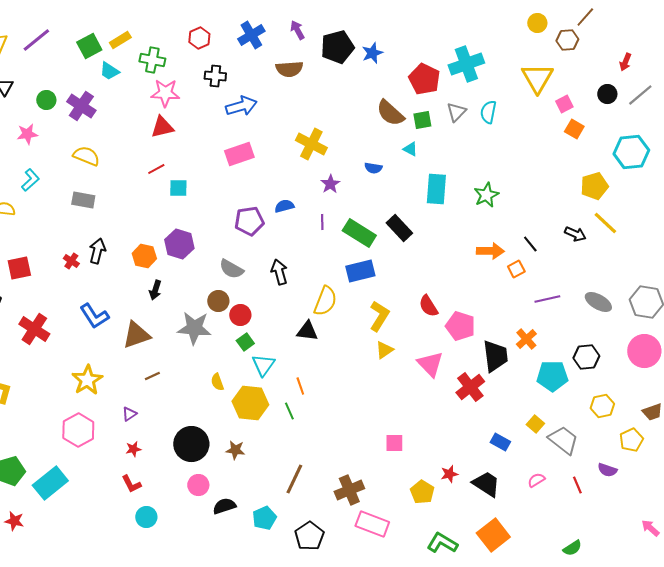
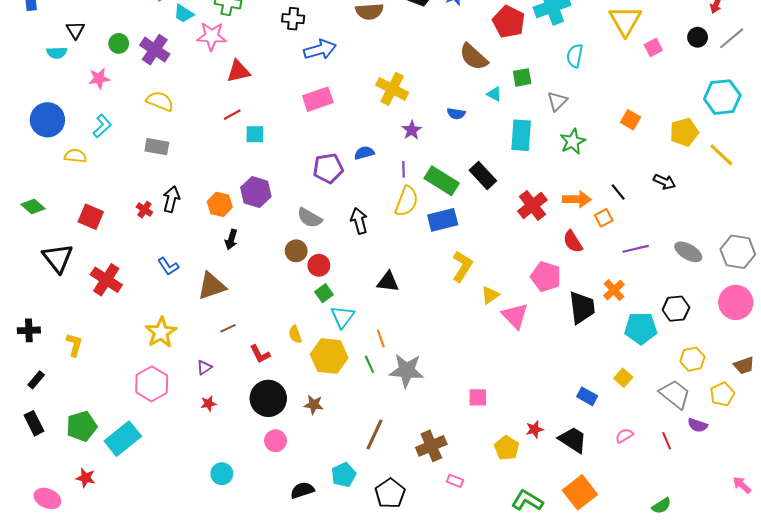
pink star: (165, 93) -> (212, 36), moved
gray triangle: (456, 112) -> (557, 101), moved
green square: (422, 120) -> (522, 77), moved
orange square: (574, 129) -> (630, 120), moved
yellow line: (605, 223) -> (721, 155), moved
red square: (19, 268) -> (91, 217), turned 35
yellow semicircle: (325, 301) -> (407, 201), moved
red semicircle: (428, 306) -> (573, 242), moved
blue L-shape: (94, 316) -> (168, 266), size x0.7
gray star: (194, 328) -> (407, 371), moved
yellow triangle: (384, 350) -> (490, 295), moved
red cross: (470, 387) -> (532, 205), moved
gray trapezoid: (563, 440) -> (675, 394), moved
red L-shape: (131, 484) -> (260, 354), moved
black semicircle: (224, 506) -> (302, 490), moved
pink rectangle: (372, 524) -> (455, 481), size x0.5

